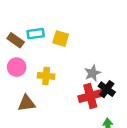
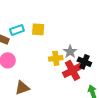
yellow cross: (46, 76) -> (56, 58), moved

